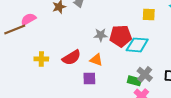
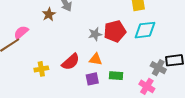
cyan diamond: (137, 45) -> (145, 30), moved
gray cross: (145, 74) -> (158, 68), moved
green rectangle: (134, 81) -> (116, 76), moved

